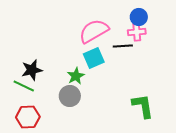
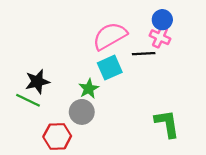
pink cross: (137, 32) -> (160, 37), turned 30
red hexagon: (28, 117) -> (57, 136), moved

